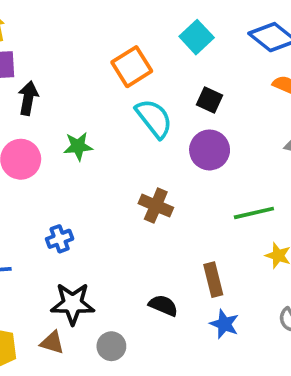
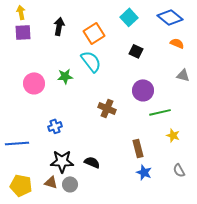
black arrow: (28, 98) -> (59, 26), moved
cyan semicircle: (154, 118) -> (91, 61), moved
purple circle: (210, 150) -> (143, 90), moved
black semicircle: (163, 305) -> (92, 162), moved
gray circle: (111, 346) -> (70, 184), moved

